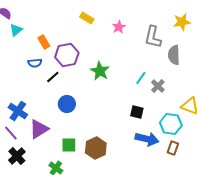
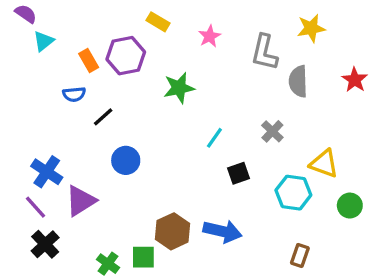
purple hexagon: (67, 55) -> (126, 56), moved
green star: (100, 71) -> (179, 88), moved, turned 30
cyan line: (141, 78) -> (214, 138), moved
black square: (137, 112) -> (239, 173), turned -32
blue arrow: (147, 139) -> (222, 231), moved
green square: (69, 145) -> (143, 257), moved
brown rectangle: (173, 148) -> (300, 256), moved

